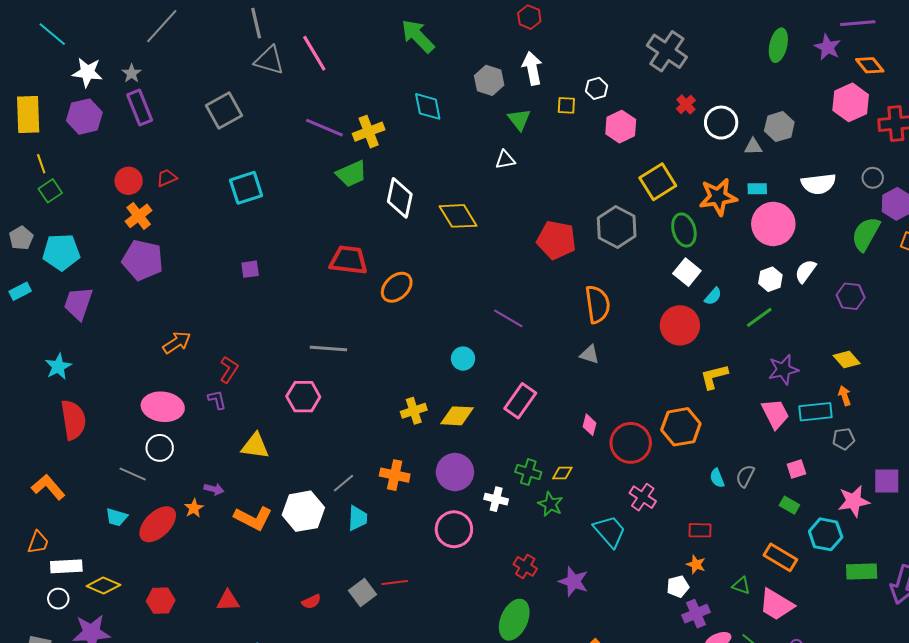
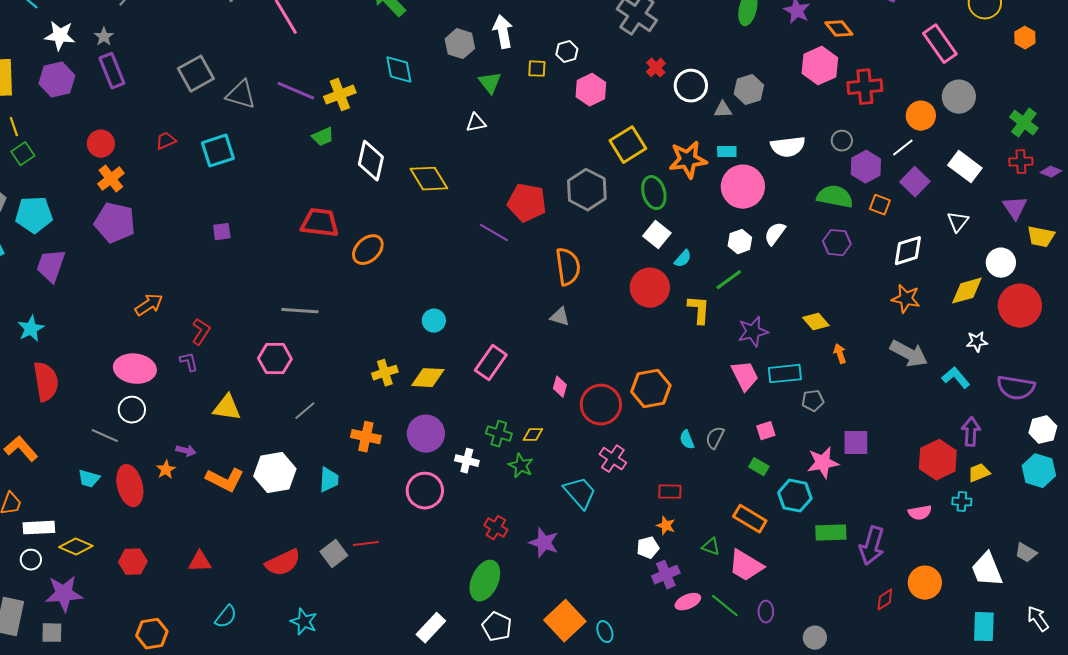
gray triangle: (269, 60) -> (241, 95), moved
green trapezoid: (352, 174) -> (323, 137), size x0.7
red trapezoid: (167, 178) -> (166, 141), moved
green semicircle: (866, 234) -> (835, 197), turned 72
purple hexagon: (851, 296) -> (837, 243), moved
purple line: (508, 318) -> (494, 233), moved
yellow L-shape: (714, 377) -> (699, 310), moved, turned 108
orange arrow: (845, 396) -> (840, 354), moved
gray line: (343, 483) -> (305, 411), moved
red ellipse: (158, 524) -> (130, 486), turned -60
red semicircle: (311, 602) -> (283, 563), size x1.8

